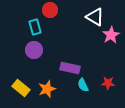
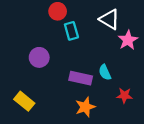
cyan rectangle: (35, 27) -> (71, 31), moved
cyan semicircle: (83, 85) -> (105, 72), moved
orange star: (47, 89) -> (85, 107), moved

